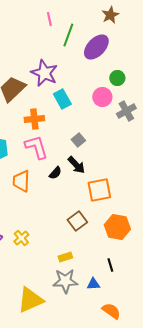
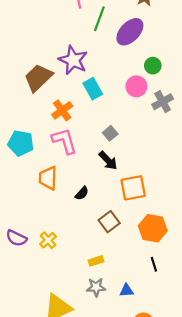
orange cross: (34, 119) -> (62, 110), turned -30
black semicircle: (55, 173) -> (82, 193), moved
black line: (110, 265) -> (154, 264), moved
gray star: (65, 281) -> (96, 287), size x0.7

